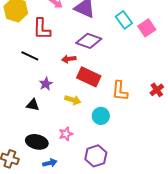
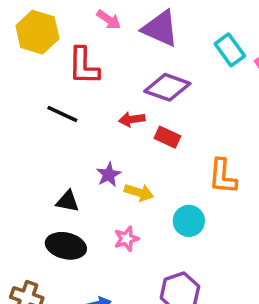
red rectangle: (89, 77) -> (167, 137), moved, size x0.6
purple star: (46, 84) -> (109, 175), moved
pink star: (66, 134) -> (126, 239), moved
black ellipse: (37, 142) -> (66, 246), moved

